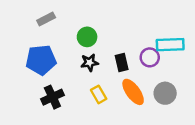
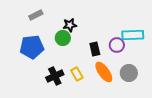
green circle: (87, 37) -> (63, 38), moved
black star: (90, 62) -> (70, 25), moved
black cross: (52, 97) -> (55, 76), moved

